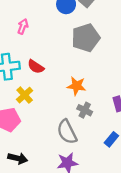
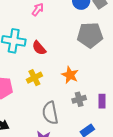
yellow cross: (25, 95) -> (34, 78), moved
gray cross: (85, 110) -> (79, 99), moved, turned 32

